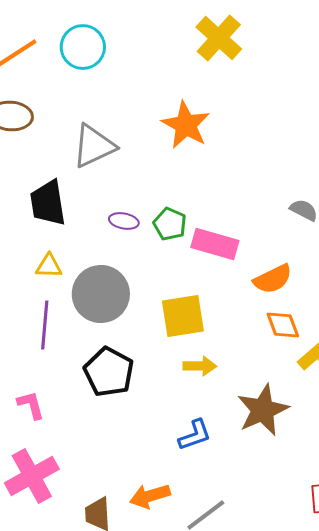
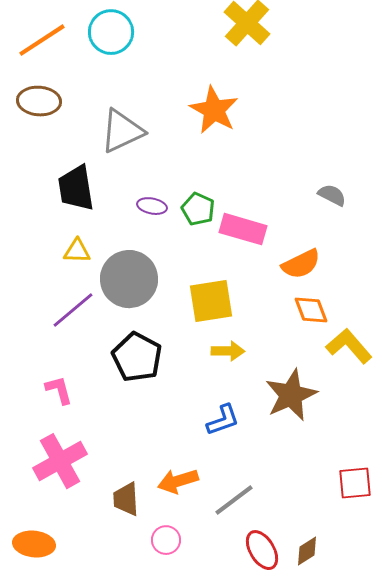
purple line: (45, 325) -> (73, 310), turned 45

